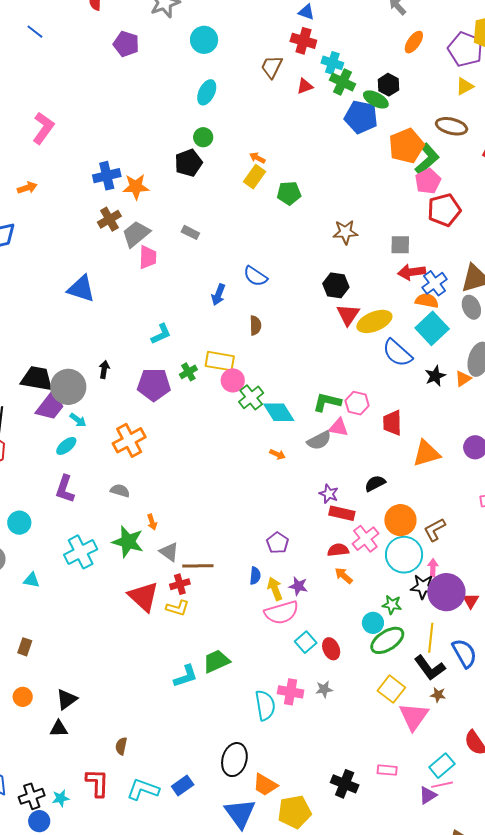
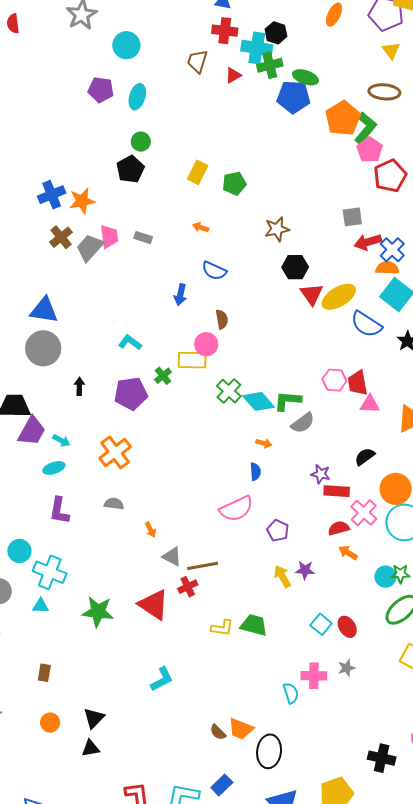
purple pentagon: (126, 44) -> (101, 90), moved
cyan cross: (332, 63) -> (257, 48), size x1.4
green cross: (342, 82) -> (270, 65), turned -30
black hexagon: (388, 85) -> (276, 33), moved
yellow triangle: (465, 86) -> (391, 50), turned -30
orange arrow: (257, 158) -> (201, 227), moved
brown star: (345, 232) -> (277, 229), moved
pink trapezoid: (148, 257) -> (109, 236), moved
cyan L-shape: (161, 334) -> (130, 342), turned -110
pink circle: (233, 380) -> (206, 344), moved
gray circle: (68, 387) -> (43, 348), moved
green L-shape: (327, 402) -> (287, 401), moved
red trapezoid: (392, 423) -> (358, 383), moved
pink triangle: (339, 427) -> (370, 404), moved
cyan ellipse: (66, 446) -> (54, 468), turned 30
green star: (128, 542) -> (98, 612), moved
cyan cross: (81, 552) -> (50, 572), moved, turned -32
blue semicircle: (255, 576) -> (255, 472), moved
yellow L-shape: (177, 608) -> (222, 628), moved
pink semicircle: (282, 613) -> (236, 509), moved
cyan circle: (373, 623) -> (385, 577), moved
green trapezoid: (216, 661) -> (254, 625), moved, turned 48
cyan L-shape: (186, 676) -> (162, 679), moved
cyan semicircle: (265, 705) -> (291, 693), size x0.7
brown semicircle: (121, 746) -> (218, 732), moved, turned -48
orange trapezoid: (265, 785) -> (241, 729), moved

